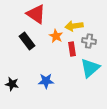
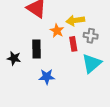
black rectangle: (27, 41) -> (36, 49), moved, turned 36
black star: (12, 84) -> (14, 58), moved

